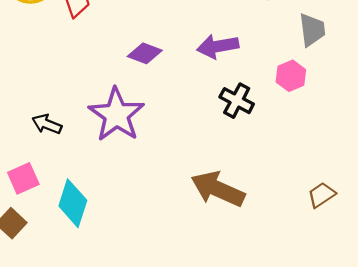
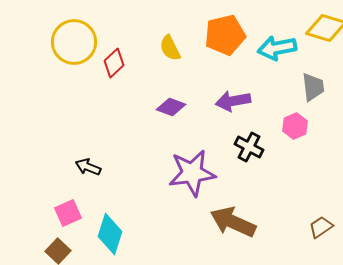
purple star: (116, 115) -> (192, 173), moved, turned 30

